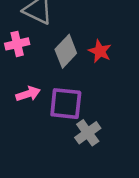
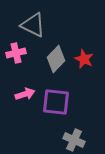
gray cross: (88, 133) -> (74, 140), moved, turned -30

